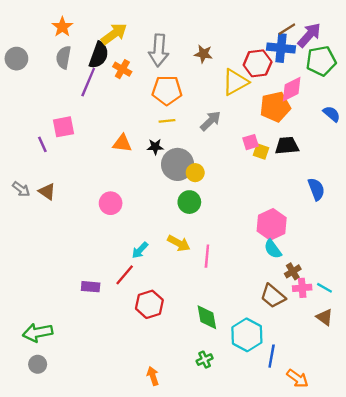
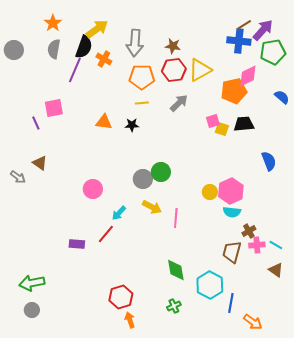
red hexagon: (258, 63) -> (174, 70), moved
gray circle: (178, 164) -> (143, 179), moved, size x0.7
yellow circle: (195, 173) -> (210, 192), moved
gray arrow: (21, 189) -> (18, 177), moved
pink circle: (111, 203) -> (93, 189), moved
cyan semicircle: (273, 249) -> (232, 212), turned -48
brown trapezoid: (273, 296) -> (232, 252), turned 65
red hexagon: (149, 304) -> (121, 297), moved

